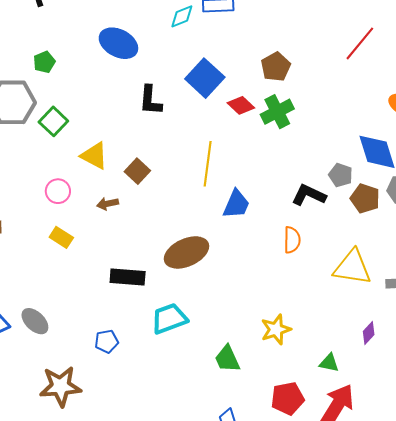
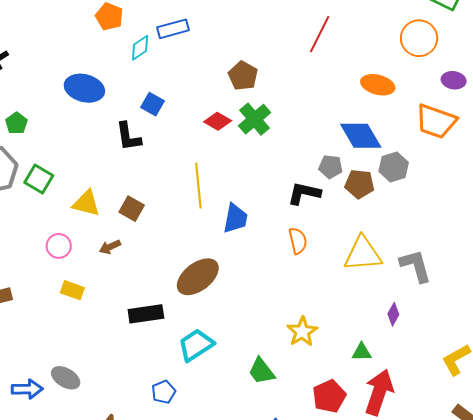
blue square: (205, 78) -> (152, 104), moved, size x0.6
blue pentagon: (107, 341) -> (164, 392), moved

